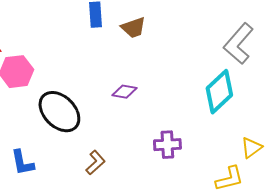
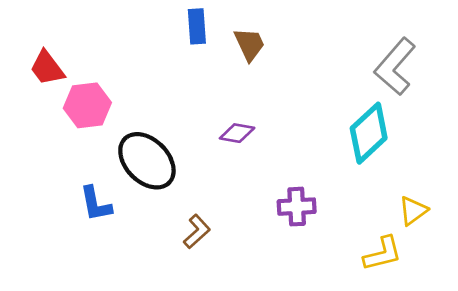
brown trapezoid: (133, 28) -> (250, 44), turned -96
blue L-shape: (22, 163) -> (96, 204), moved

